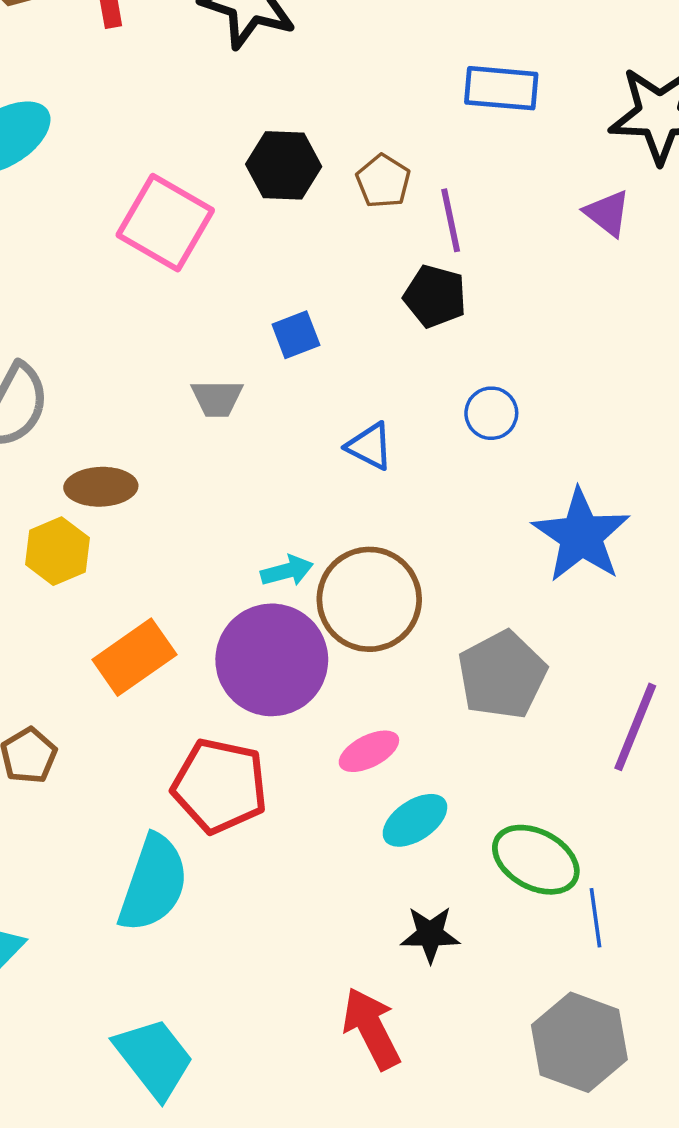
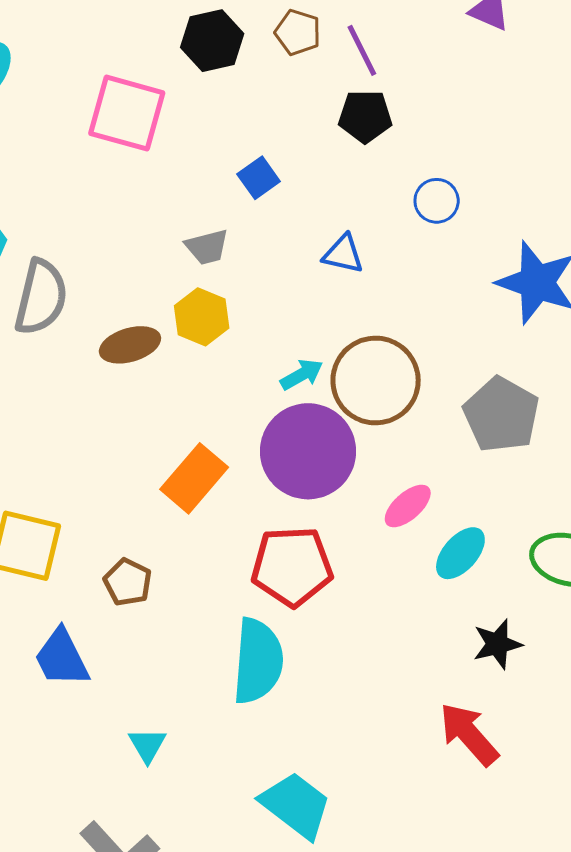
yellow hexagon: (57, 551) -> (202, 317), moved

